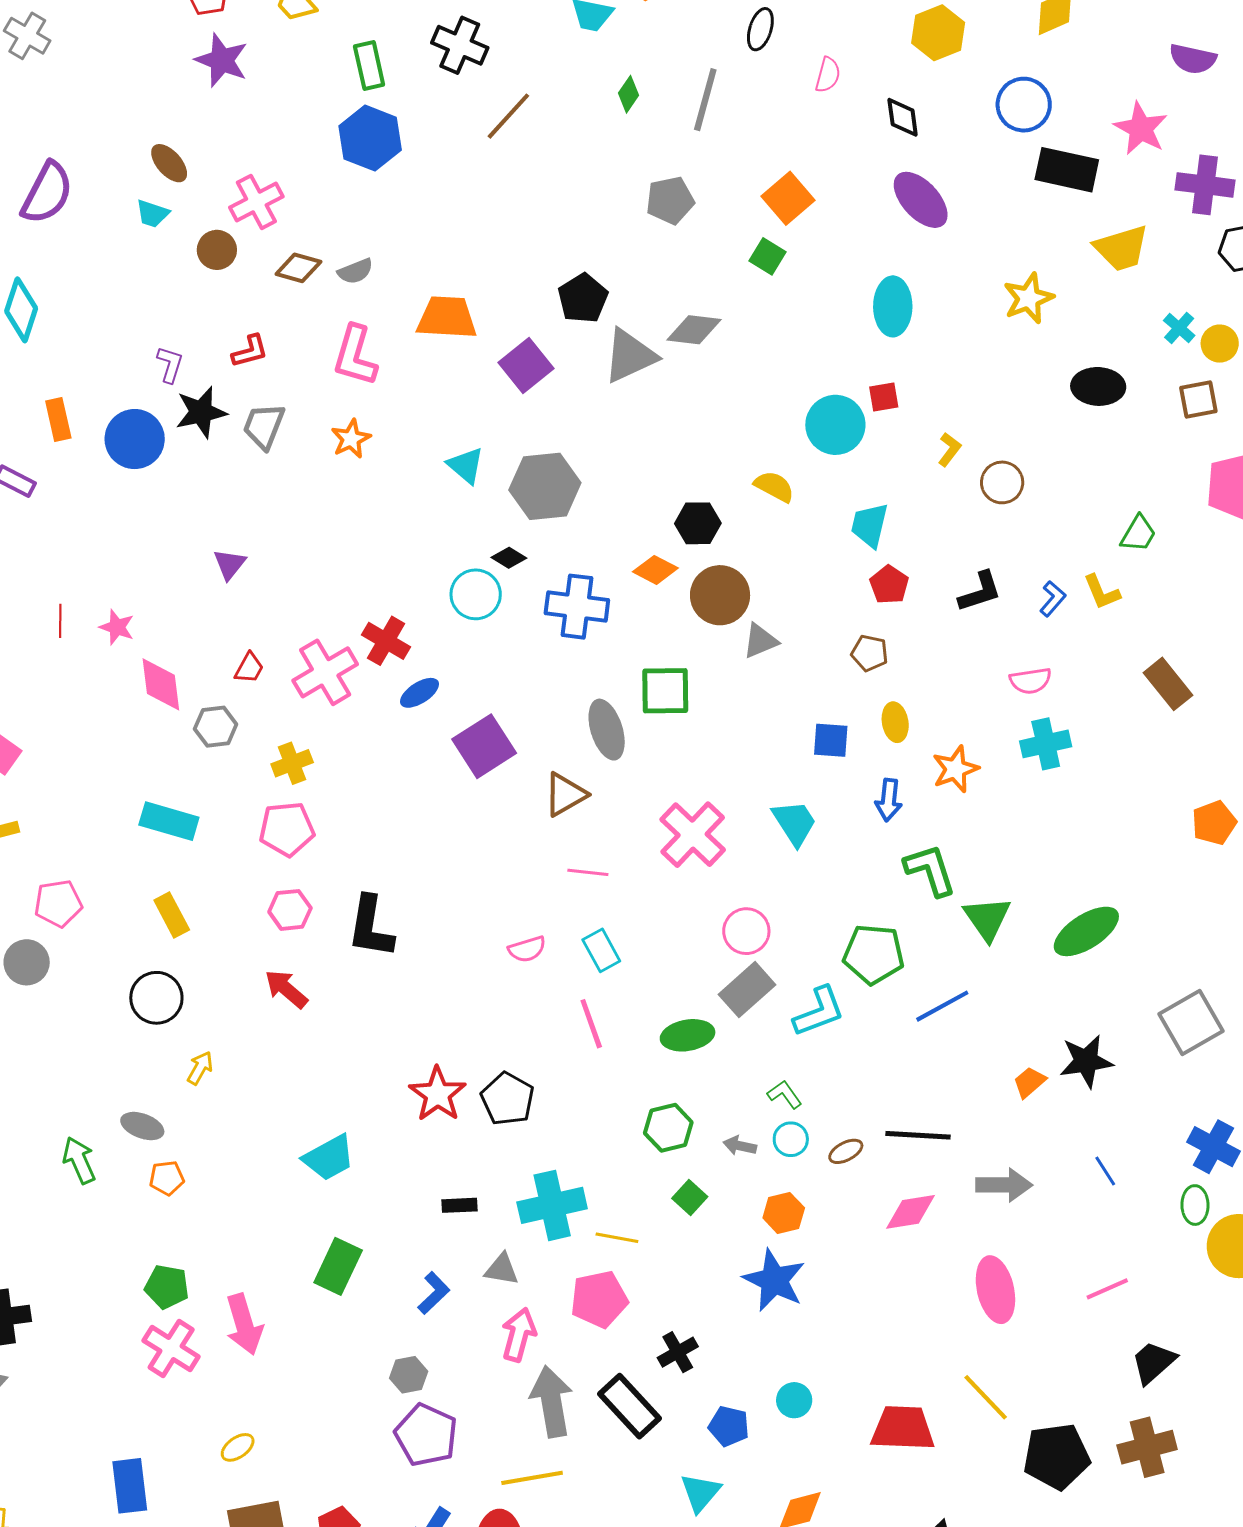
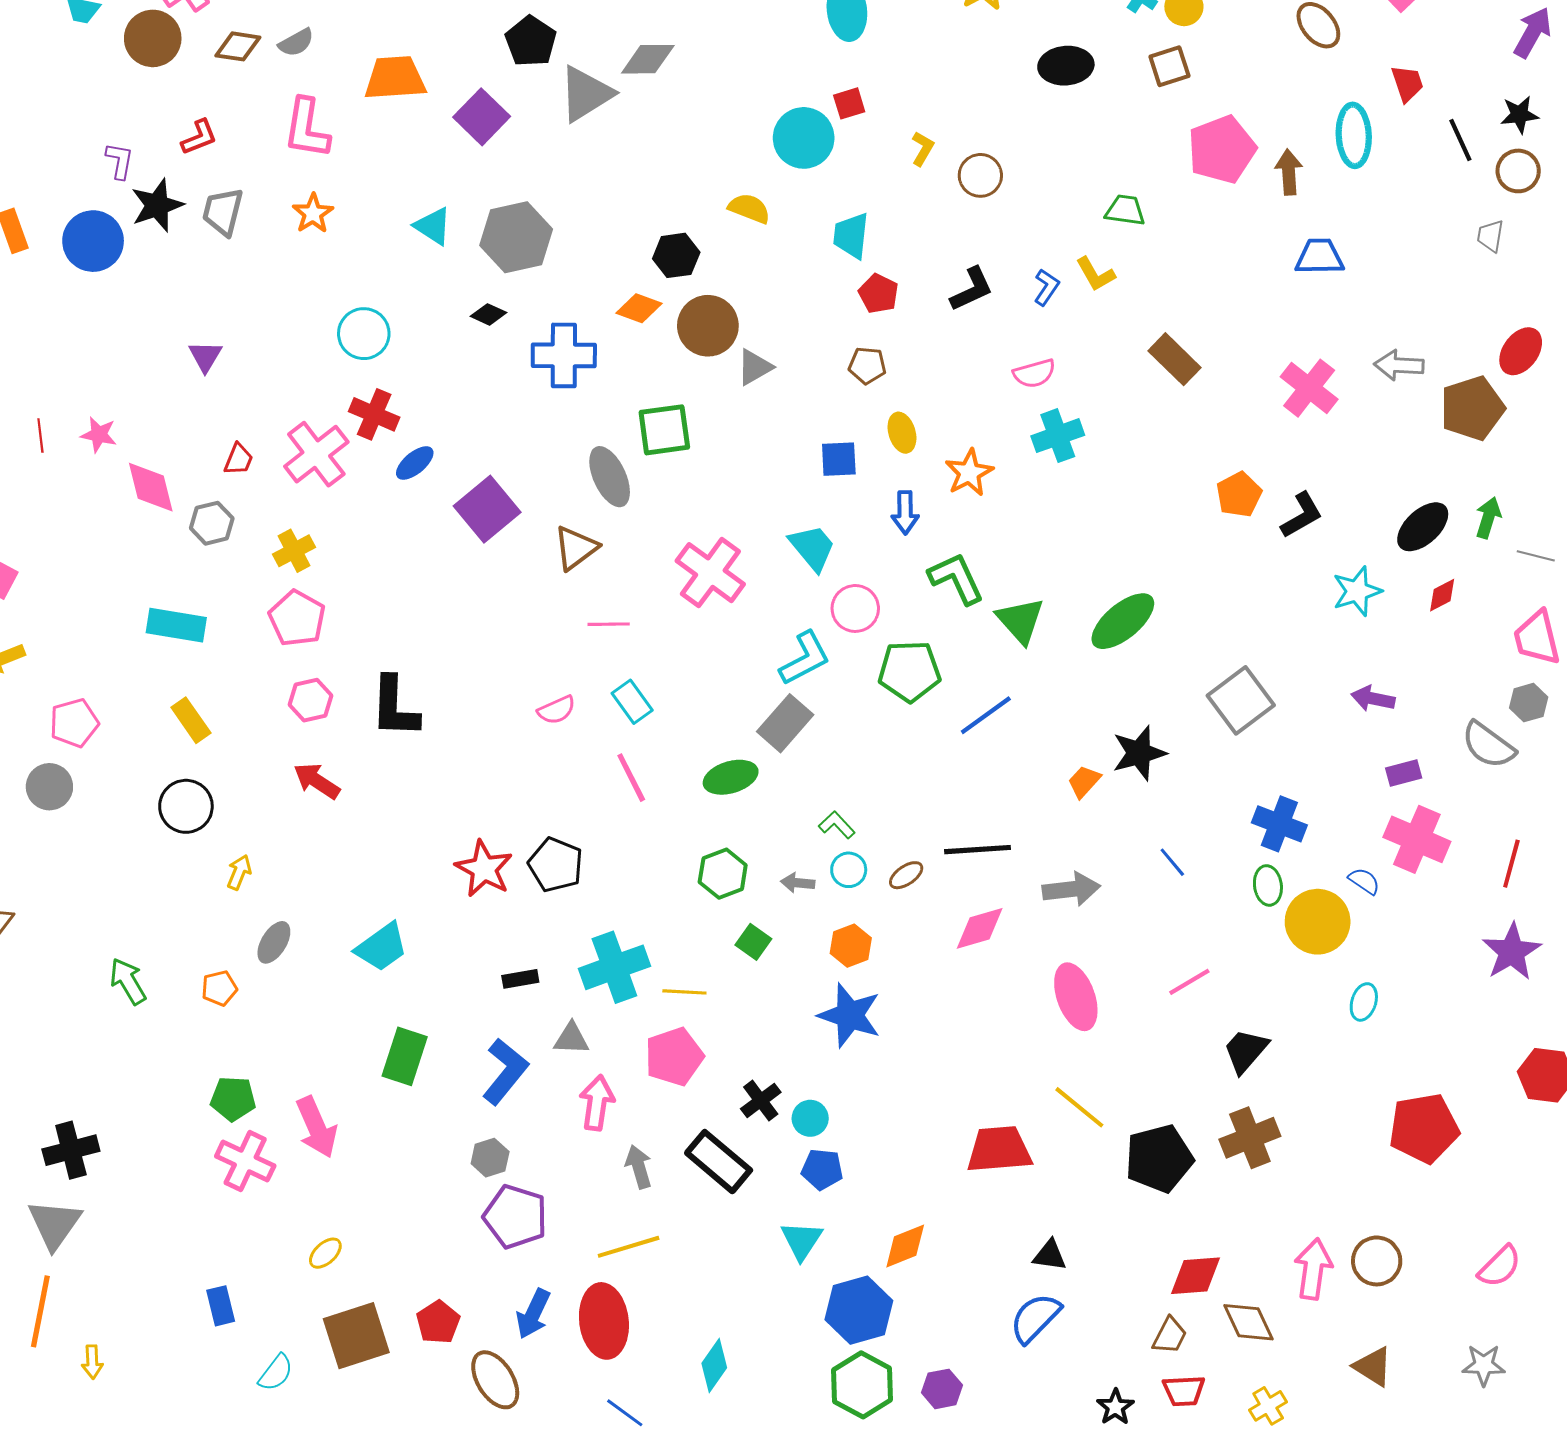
brown circle: (217, 250) -> (153, 38), size x1.4
green trapezoid: (1138, 534) -> (1125, 210), turned -105
cyan circle: (476, 594) -> (364, 334), moved
pink pentagon: (287, 829) -> (297, 618), turned -30
pink circle: (746, 931) -> (855, 608), moved
cyan L-shape: (819, 1012) -> (805, 658), moved
gray ellipse: (142, 1126) -> (274, 942), moved, turned -72
blue L-shape: (434, 1293) -> (505, 1071), size x1.5
cyan circle: (794, 1400) -> (810, 1118), moved
gray arrow: (552, 1402) -> (639, 1167), size x0.6
blue rectangle: (130, 1486) -> (221, 1306), size x0.7

